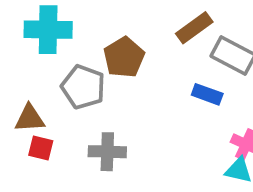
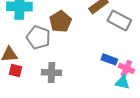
blue rectangle: (207, 94) -> (109, 59), moved

